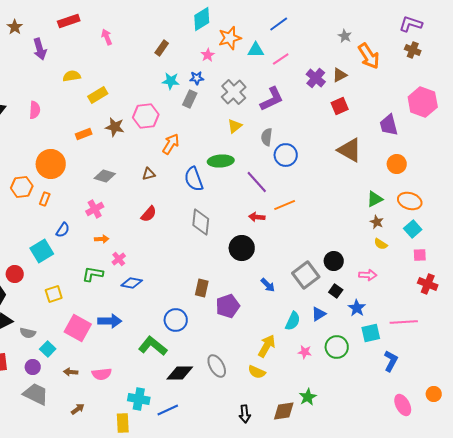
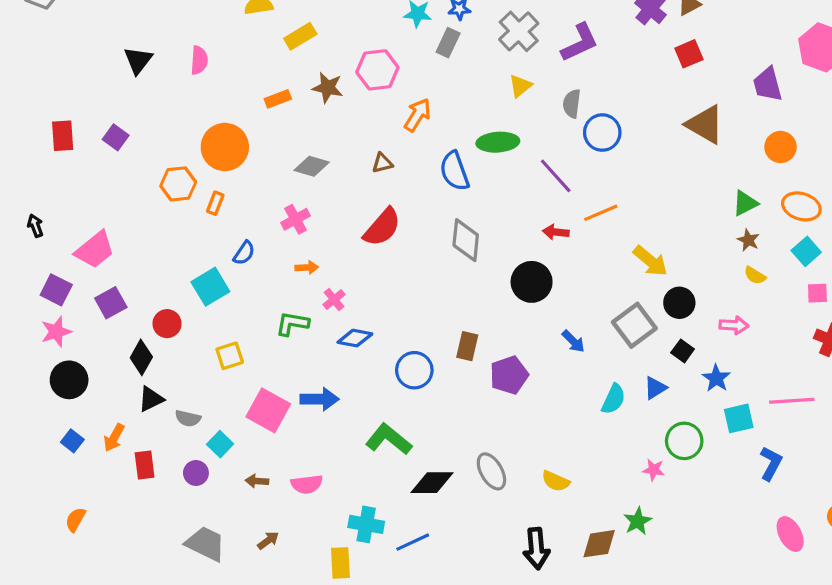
red semicircle: (149, 214) -> (382, 227), size x1.5
blue circle: (176, 320) -> (414, 370), moved
yellow arrow: (267, 346) -> (650, 261), moved, turned 100
pink star: (305, 352) -> (654, 470), moved
gray trapezoid: (36, 394) -> (206, 544), moved
black arrow: (245, 414) -> (536, 548), size x1.4

